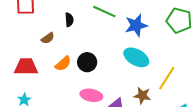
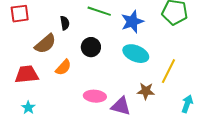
brown semicircle: (48, 38) -> (45, 44), size x1.6
black circle: (87, 62) -> (91, 47), moved

